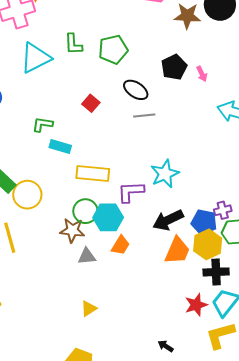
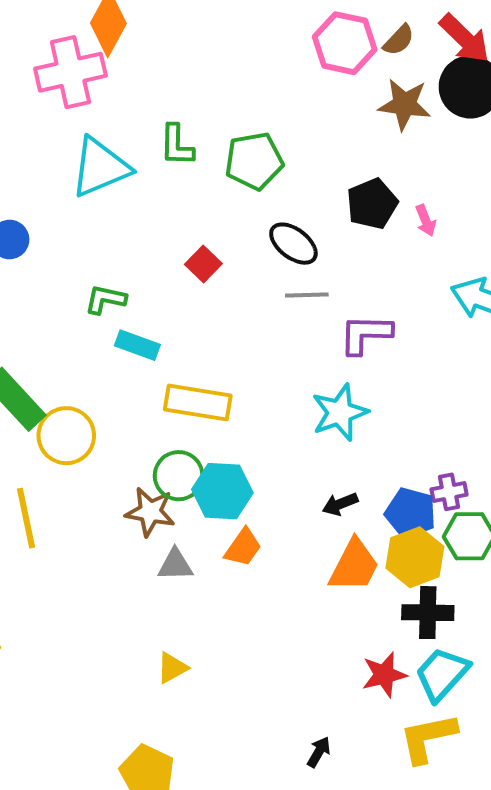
purple L-shape: (131, 192) -> (366, 334), moved
black arrow: (168, 220) -> (340, 504), size x0.6
black arrow: (166, 346) -> (319, 752), turned 84

